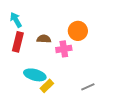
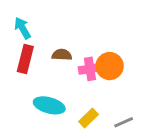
orange circle: (78, 31) -> (110, 66), moved
yellow rectangle: (47, 86) -> (89, 118), moved

